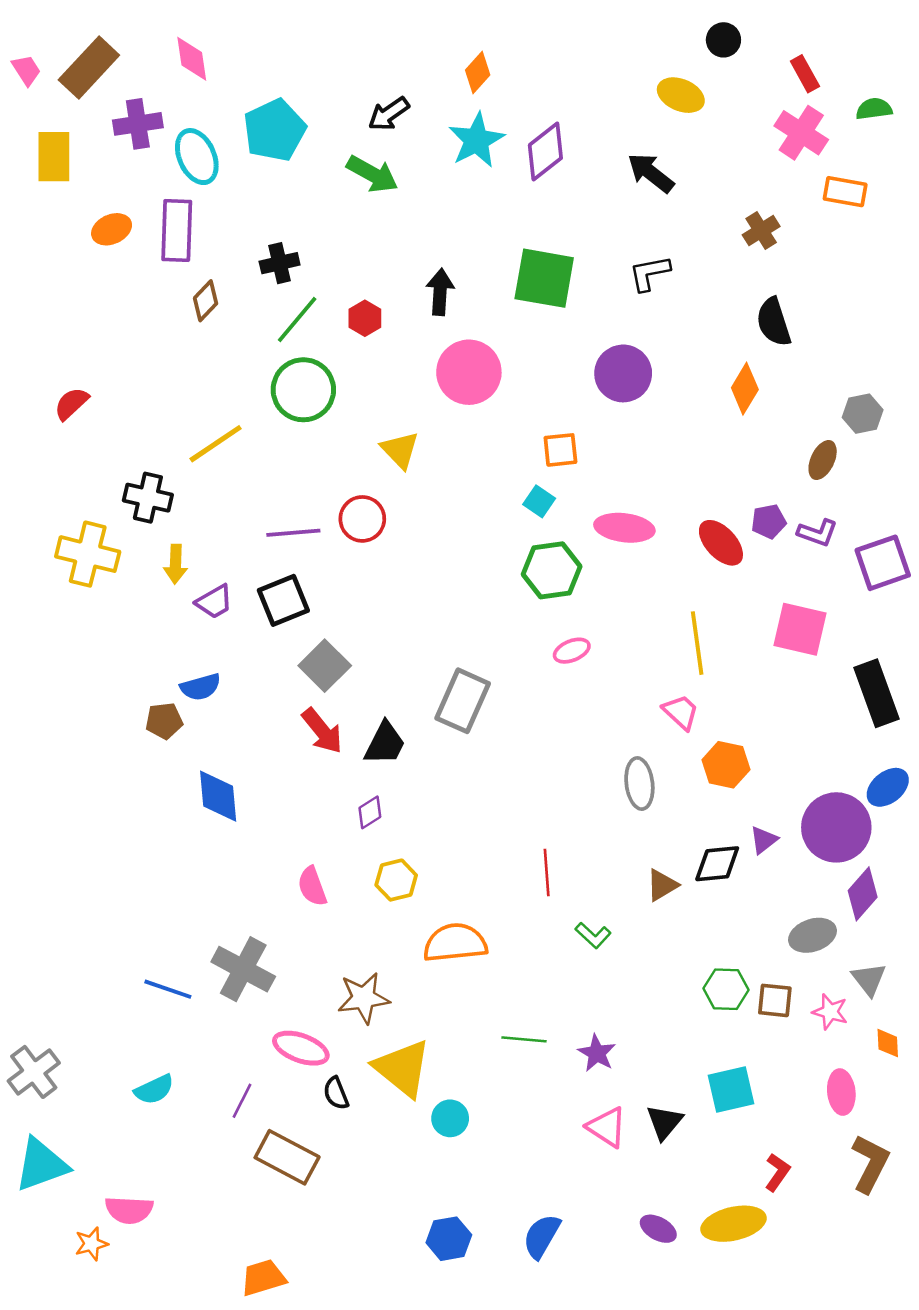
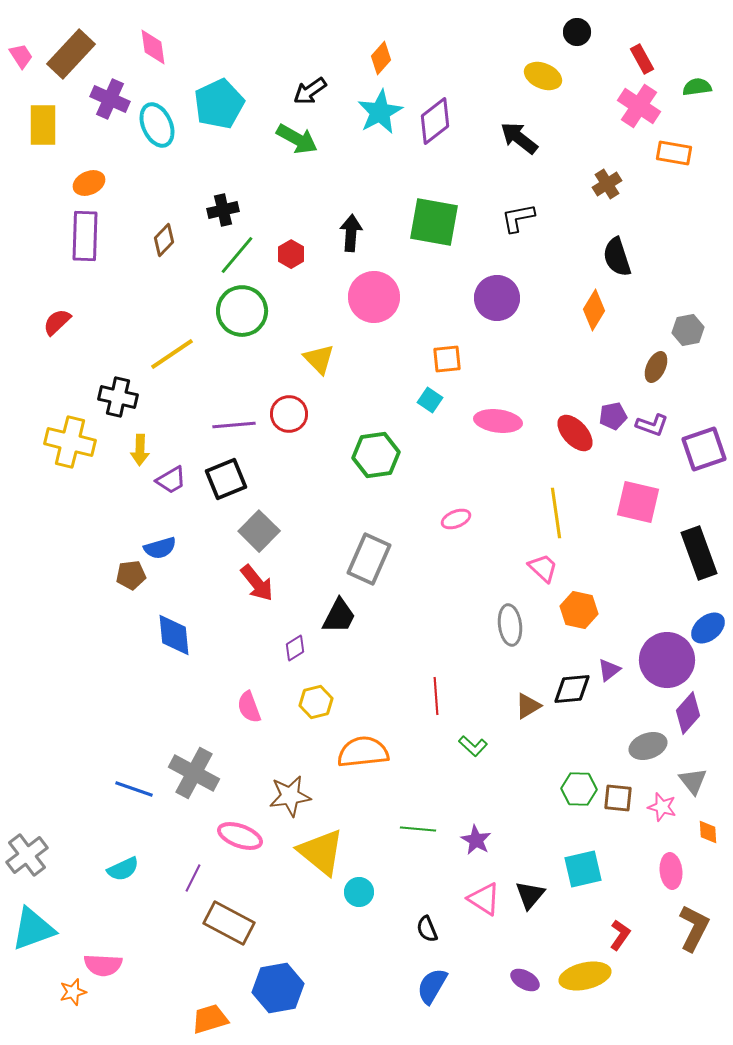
purple cross: (138, 124) -> (110, 99), turned 33
purple rectangle: (177, 231) -> (85, 236), moved
green hexagon: (552, 570) -> (376, 455), moved
black trapezoid: (385, 743) -> (339, 616), moved
black semicircle: (336, 1093) -> (427, 929), moved
blue hexagon: (449, 1239) -> (278, 988), moved, size x1.4

